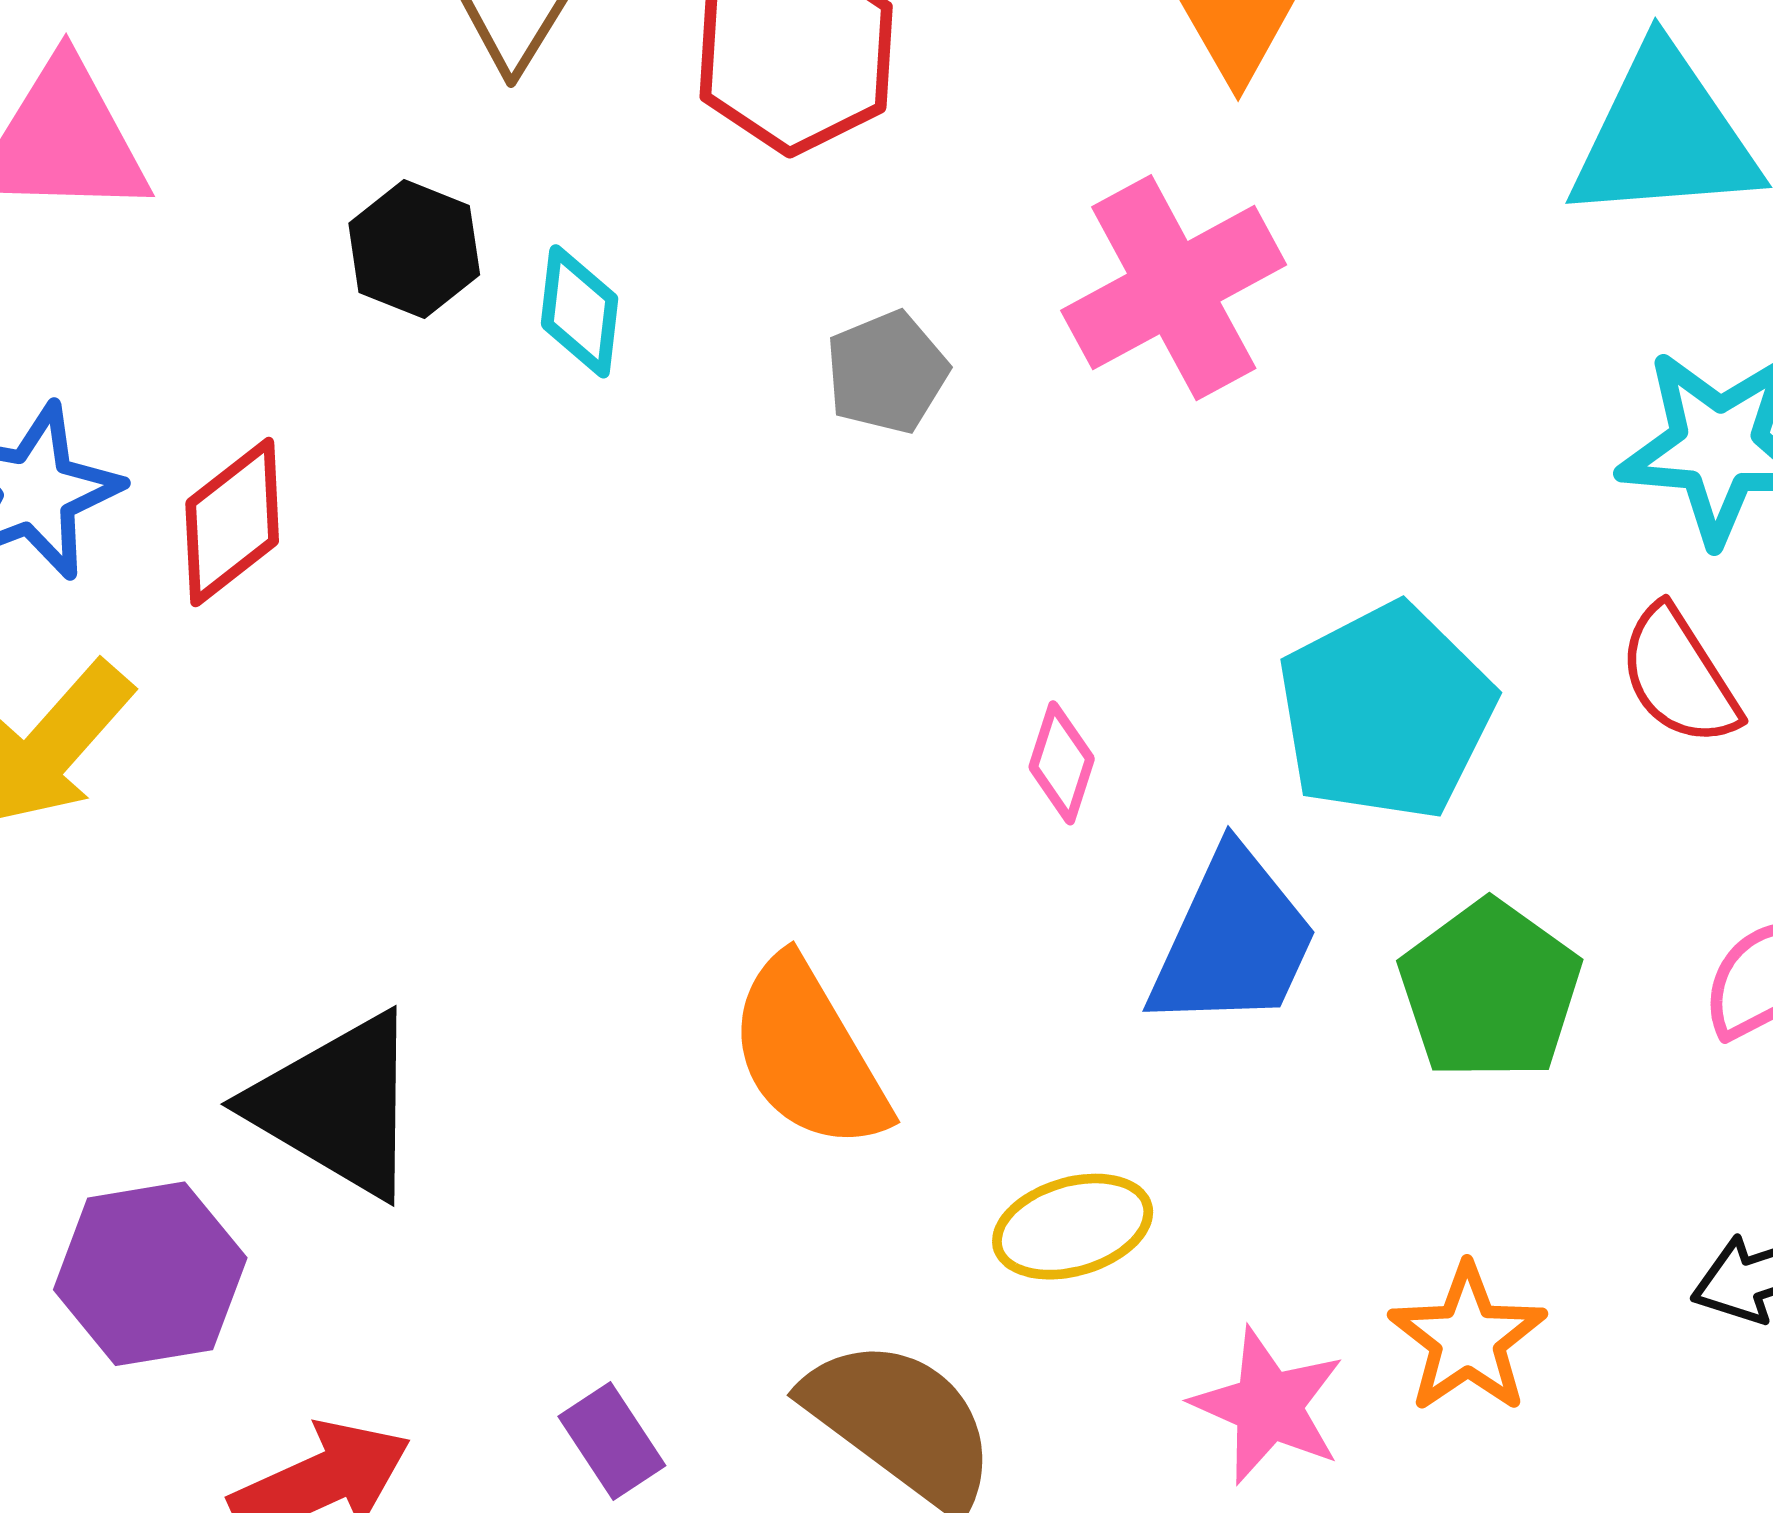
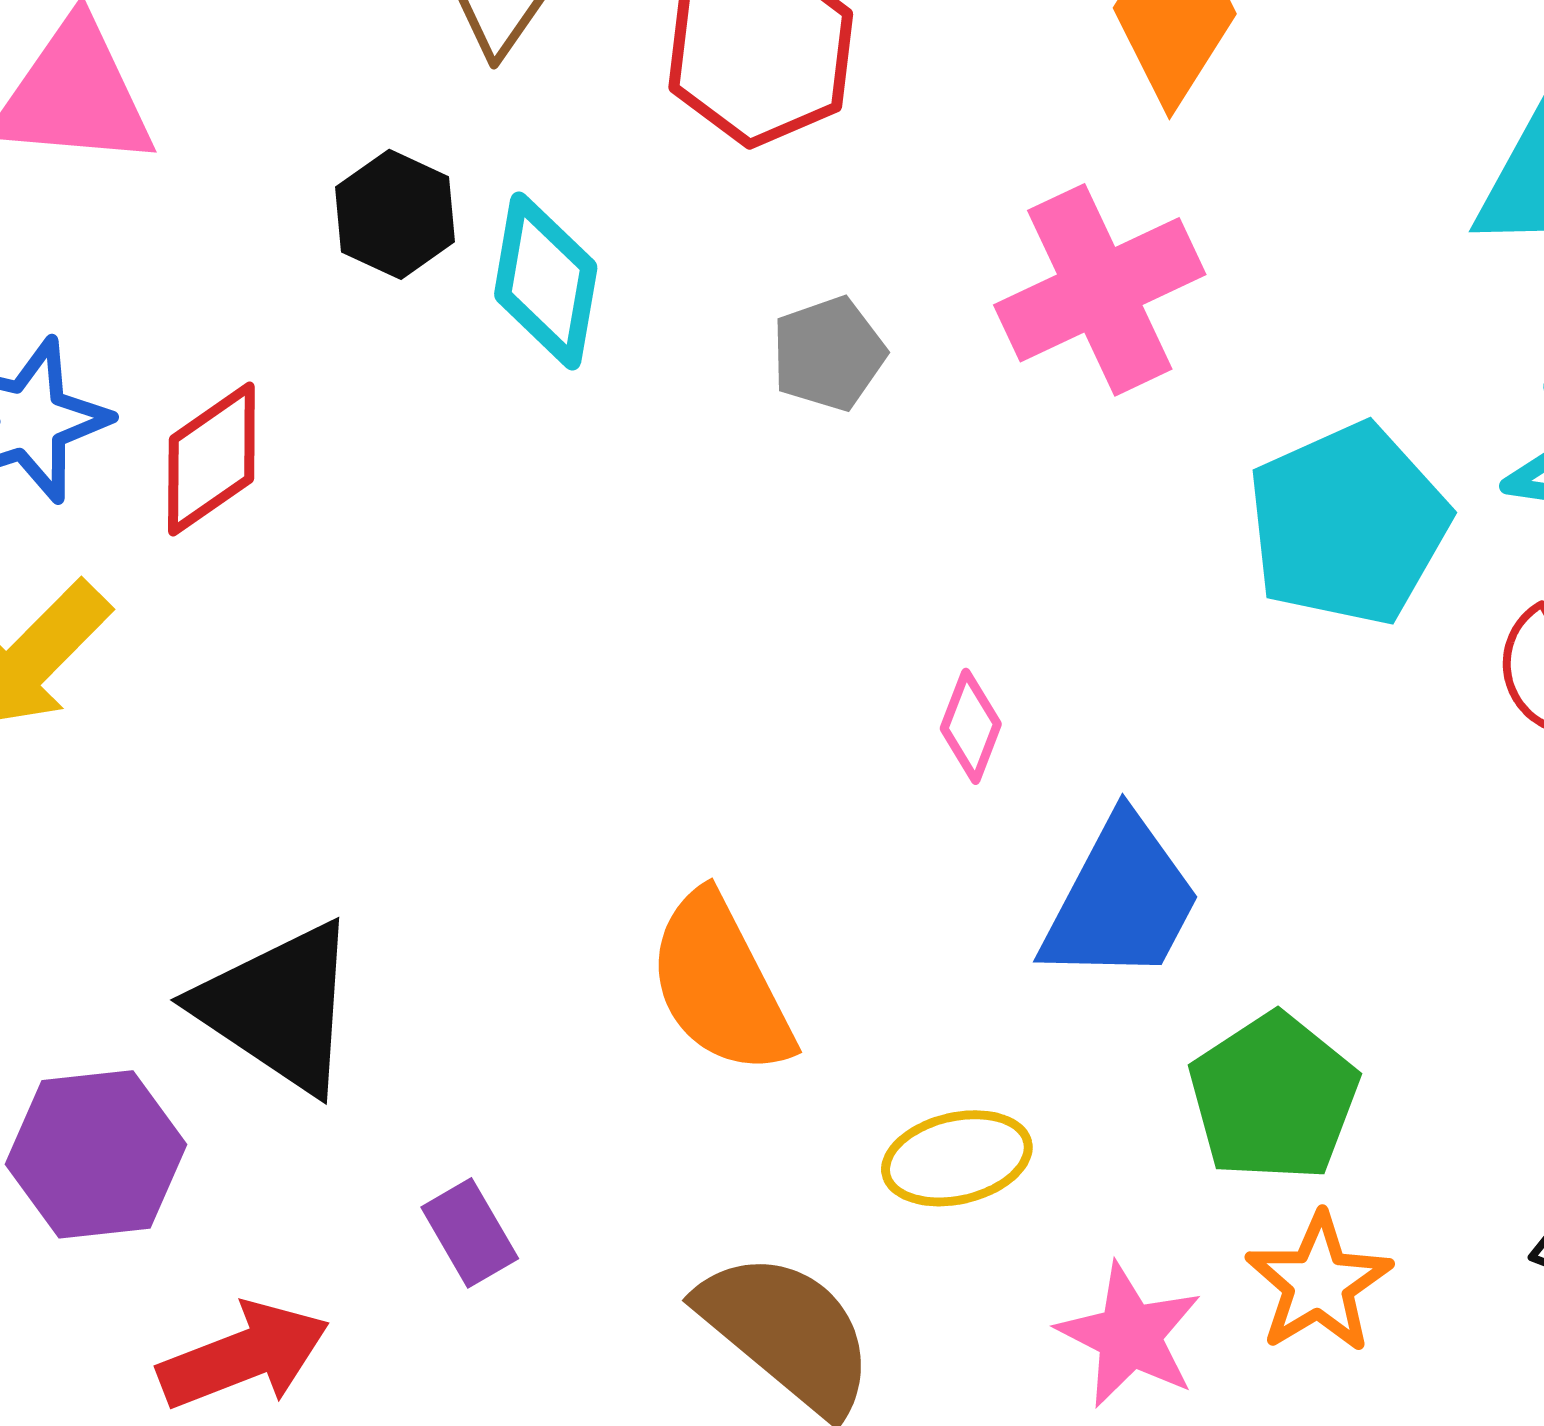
cyan diamond: (580, 311) -> (546, 281), size x1.4
cyan pentagon: (1386, 712) -> (1348, 524), moved
green pentagon: (1490, 990) -> (1274, 1097), moved
purple rectangle: (612, 1441) -> (470, 1233), moved

